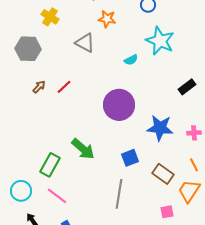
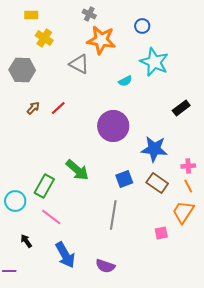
orange star: (107, 19) -> (101, 40), size x1.6
pink cross: (194, 133) -> (188, 166), moved
brown rectangle: (163, 174) -> (157, 183), moved
cyan circle: (21, 191) -> (15, 201), moved

